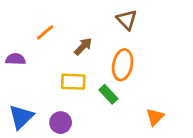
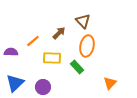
brown triangle: (127, 20) -> (83, 21), moved
orange line: (45, 32) -> (33, 41), moved
purple semicircle: (15, 59) -> (11, 52), moved

